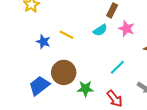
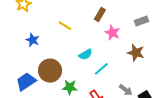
cyan semicircle: (100, 30) -> (85, 54), moved
yellow line: (67, 35) -> (65, 26), moved

